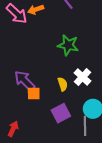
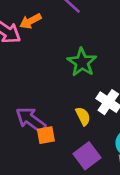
green star: (68, 45) -> (82, 62), turned 30

